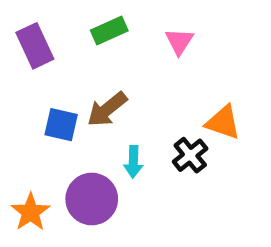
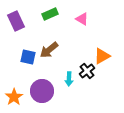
pink triangle: (179, 41) -> (82, 19), turned -32
orange triangle: (223, 122) -> (102, 56), turned -48
cyan arrow: (133, 162) -> (69, 79), moved

